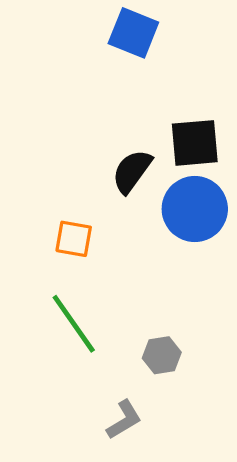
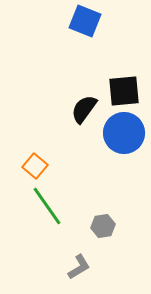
orange square: (74, 239) -> (35, 166), moved, turned 30

